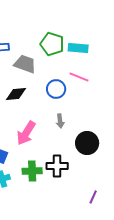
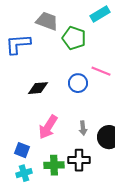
cyan rectangle: (78, 48) -> (100, 14), moved, turned -36
gray trapezoid: (25, 64) -> (47, 21), moved
gray arrow: (60, 121) -> (83, 128), moved

